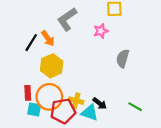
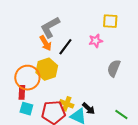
gray L-shape: (67, 19) -> (50, 27), moved
black line: (31, 43) -> (65, 47), moved
orange circle: (49, 97) -> (27, 78), moved

